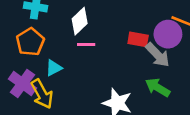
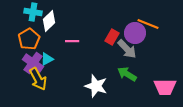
white diamond: (80, 21) -> (49, 21), moved
red rectangle: (138, 39) -> (112, 37), turned -70
purple cross: (22, 83) -> (33, 63), moved

